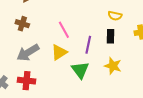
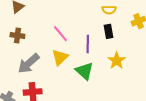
yellow star: (113, 66) -> (117, 61), turned 30

